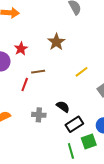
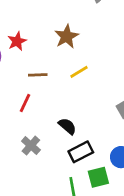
yellow line: (82, 72) -> (79, 72), moved
red line: (25, 84) -> (25, 103), moved
gray cross: (39, 115) -> (31, 146), moved, turned 32

